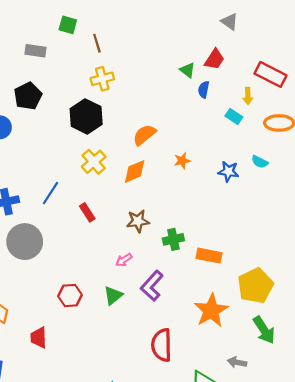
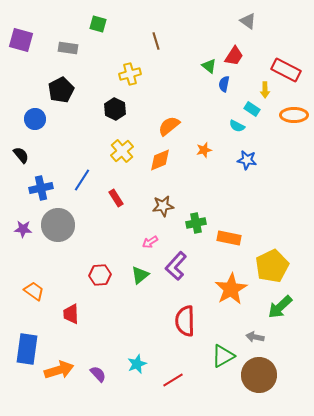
brown line: (97, 43) -> (156, 41), moved
black hexagon: (86, 116) -> (115, 109), size x0.7
cyan semicircle: (260, 162) -> (237, 126), moved
green arrow: (264, 330) -> (280, 307), turned 80

